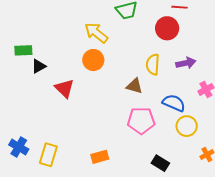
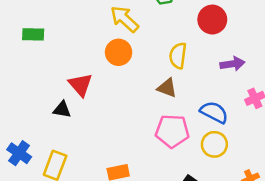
yellow semicircle: (153, 64) -> (178, 56), moved
black triangle: (39, 66) -> (62, 110), moved, turned 35
yellow circle: (187, 126) -> (214, 144), moved

